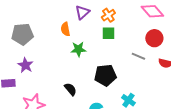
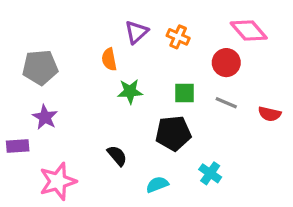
orange cross: (108, 15) -> (178, 37), turned -32
green square: (108, 33) -> (185, 93), moved
red circle: (154, 38) -> (226, 63), moved

